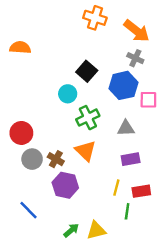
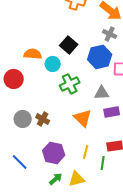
orange semicircle: (20, 47) -> (33, 54), moved
red circle: (21, 133) -> (14, 79), moved
orange triangle: (85, 151) -> (83, 118), moved
purple rectangle: (131, 159) -> (112, 112), moved
purple hexagon: (65, 185) -> (54, 153), moved
yellow line: (116, 188) -> (86, 152), moved

